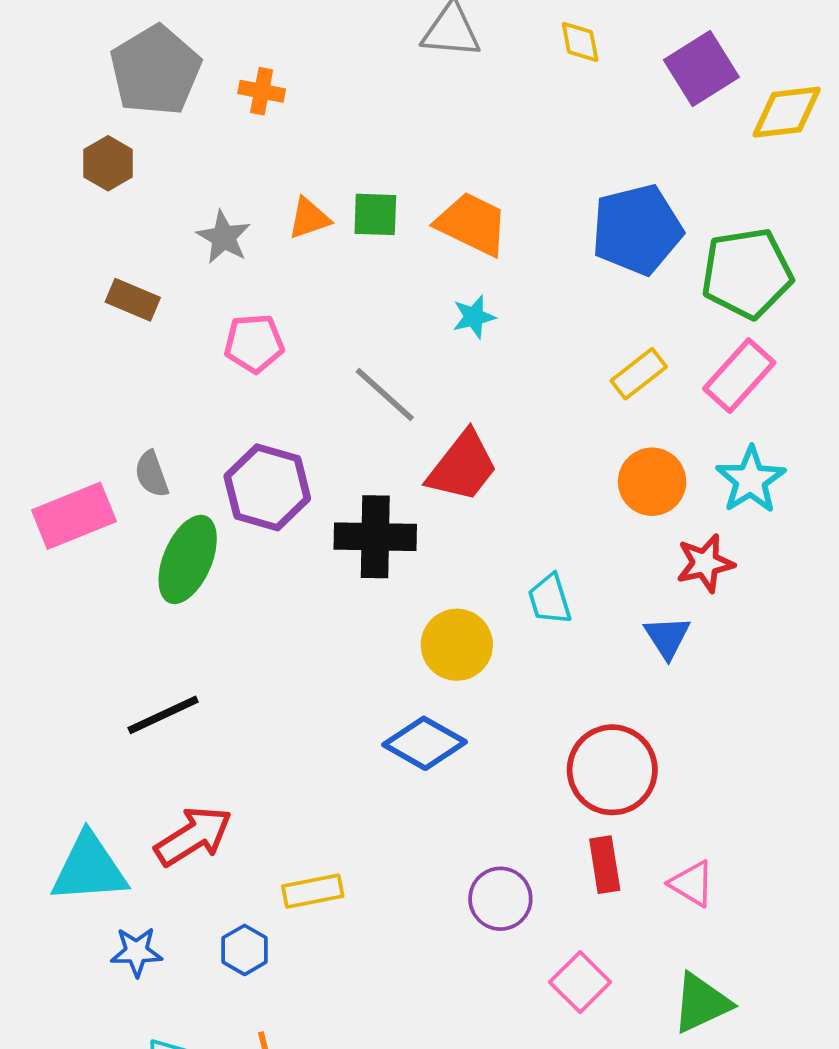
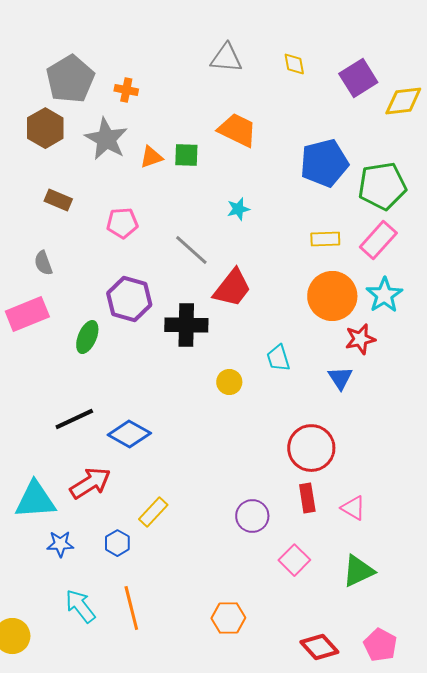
brown hexagon: (108, 163) -> (45, 128), size x1.4
orange trapezoid: (472, 224) -> (237, 130), moved
gray star: (224, 237) -> (106, 139), moved, size x1.5
yellow rectangle: (639, 374) -> (325, 239), turned 36
gray semicircle: (152, 474) -> (43, 263), moved
orange circle: (652, 482) -> (332, 296), size x1.4
green ellipse: (188, 559) -> (87, 337), size x0.7
yellow circle: (457, 645) -> (229, 382), size x0.7
blue diamond: (425, 743) -> (129, 434), moved
yellow rectangle: (313, 891) -> (153, 512), turned -36

